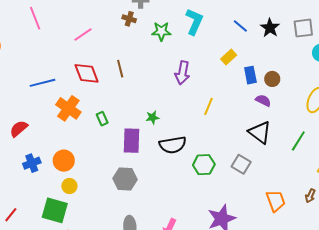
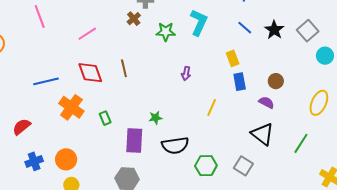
brown cross: (129, 19) -> (134, 19), turned 32
gray square: (303, 28) -> (308, 31), turned -35
yellow rectangle: (229, 57) -> (233, 58), turned -70
purple arrow: (182, 73) -> (186, 73), size x0.6
blue rectangle: (250, 75) -> (240, 82), moved

